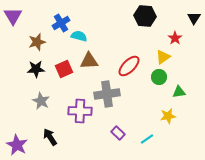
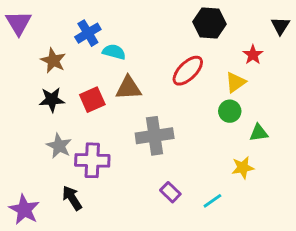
brown star: (37, 42) -> (53, 61), turned -30
red ellipse: (129, 66) -> (188, 71), moved
purple cross: (80, 111) -> (92, 160), moved

